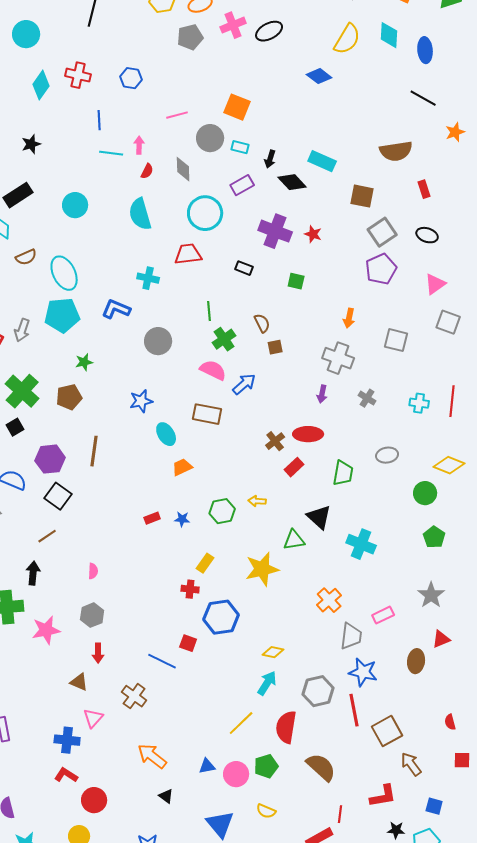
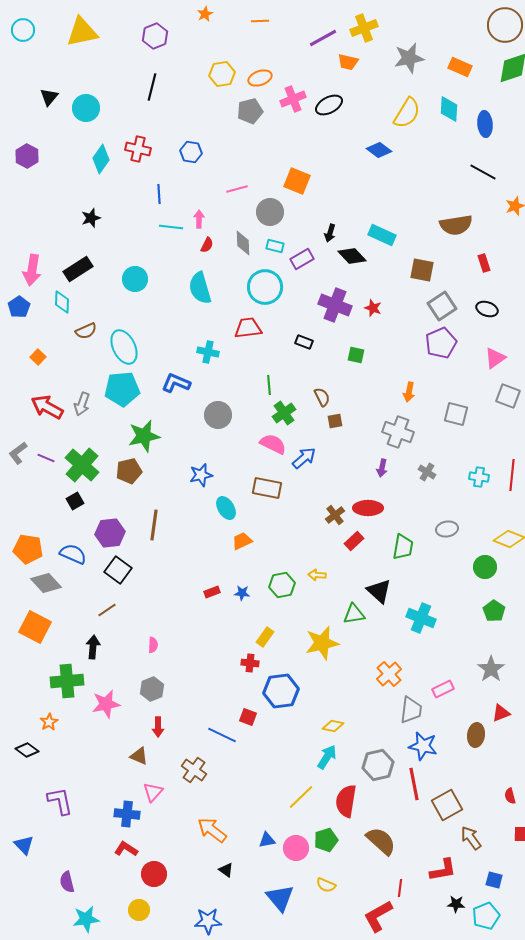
cyan rectangle: (240, 147) -> (275, 246), moved
green star: (84, 362) -> (144, 436), size x1.8

